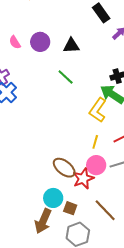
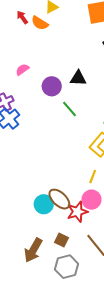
pink semicircle: (15, 42) -> (22, 69), turned 80
purple circle: (40, 42) -> (52, 86), moved
cyan circle: (53, 198) -> (44, 204), moved

